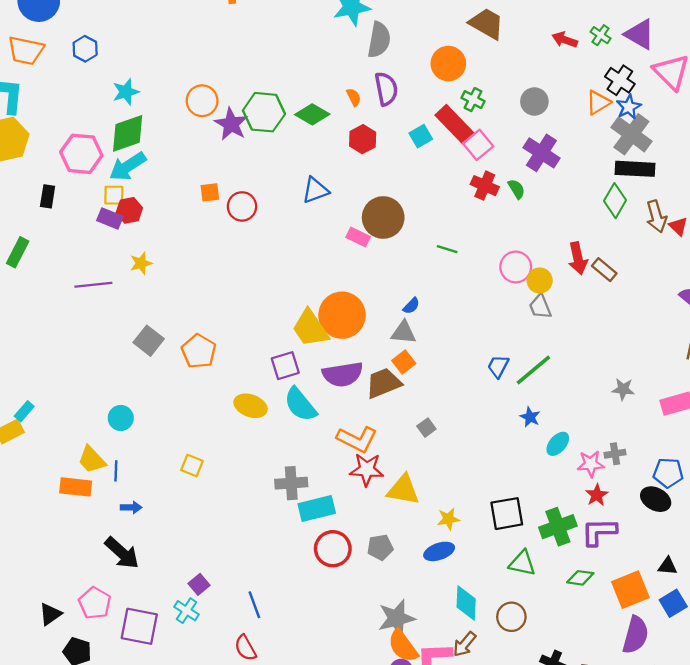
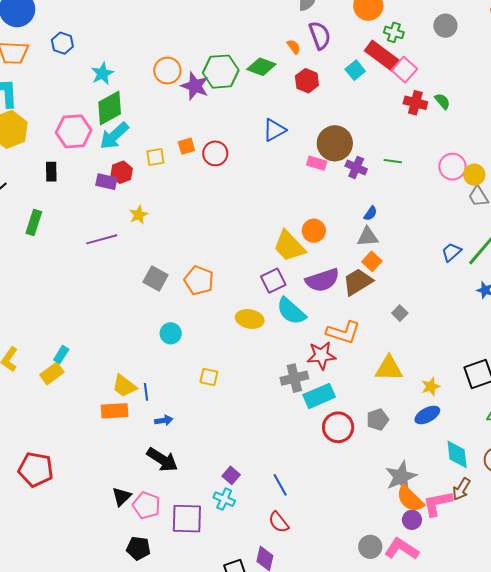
purple cross: (541, 153) -> (356, 167), moved, size x0.7
yellow square: (114, 195) -> (155, 157), moved
orange circle: (342, 315) -> (314, 231), size x0.6
blue trapezoid: (498, 366) -> (451, 252), turned 30
cyan circle: (121, 418) -> (171, 333), moved
red star: (367, 469) -> (321, 356), moved
black triangle: (50, 614) -> (122, 497), moved

